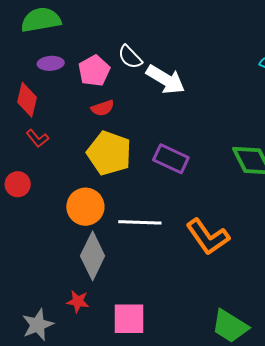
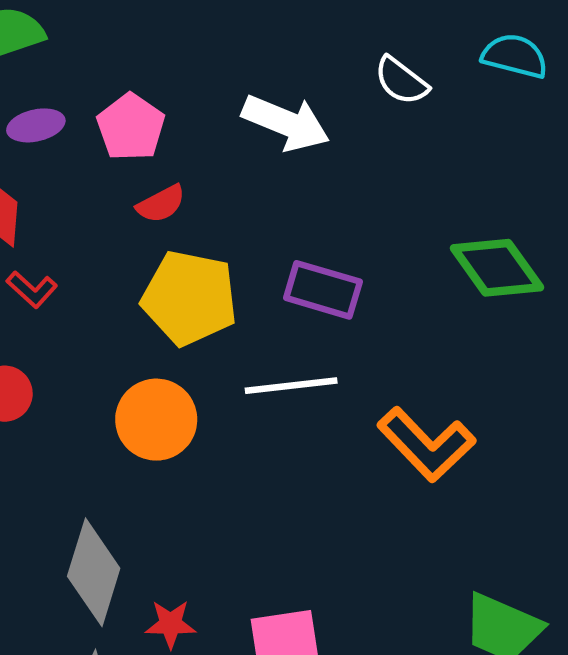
white semicircle: (130, 57) -> (401, 81), moved
white line: (140, 222) -> (291, 386), moved
gray diamond: (93, 256) -> (94, 572), moved

